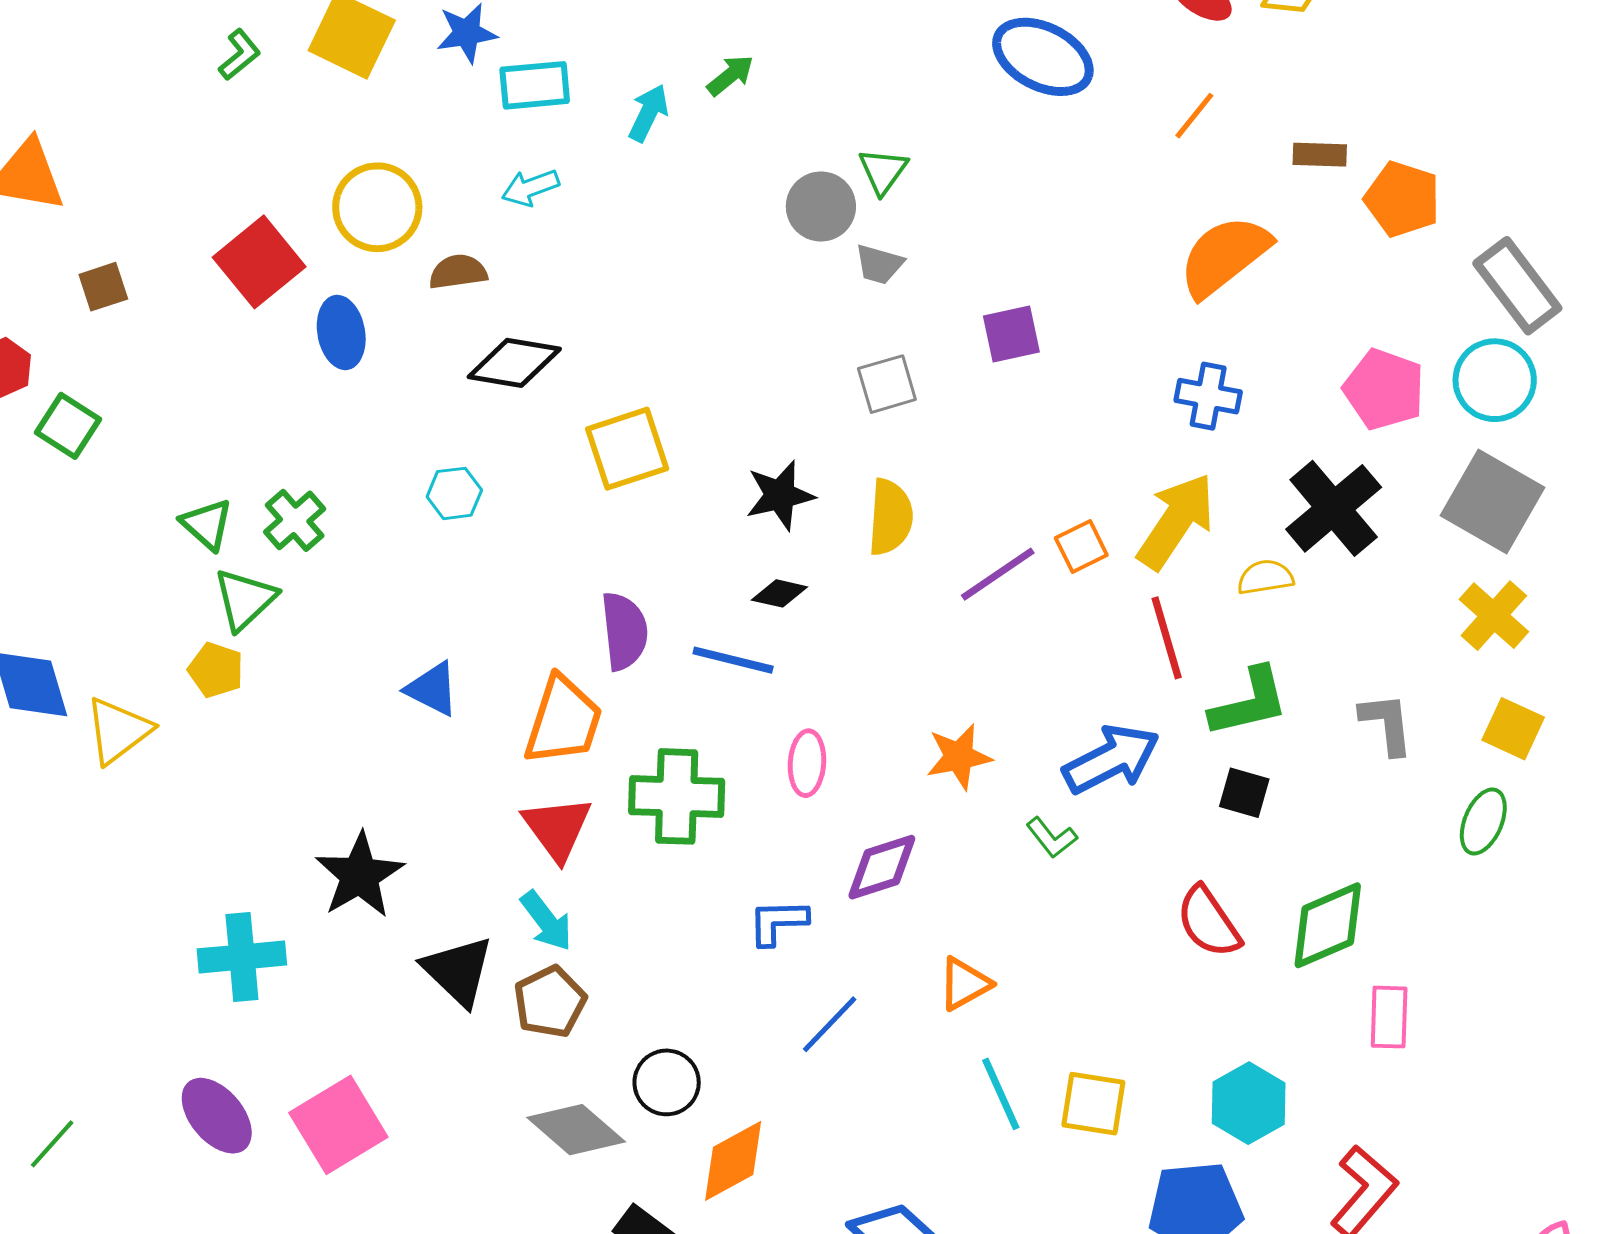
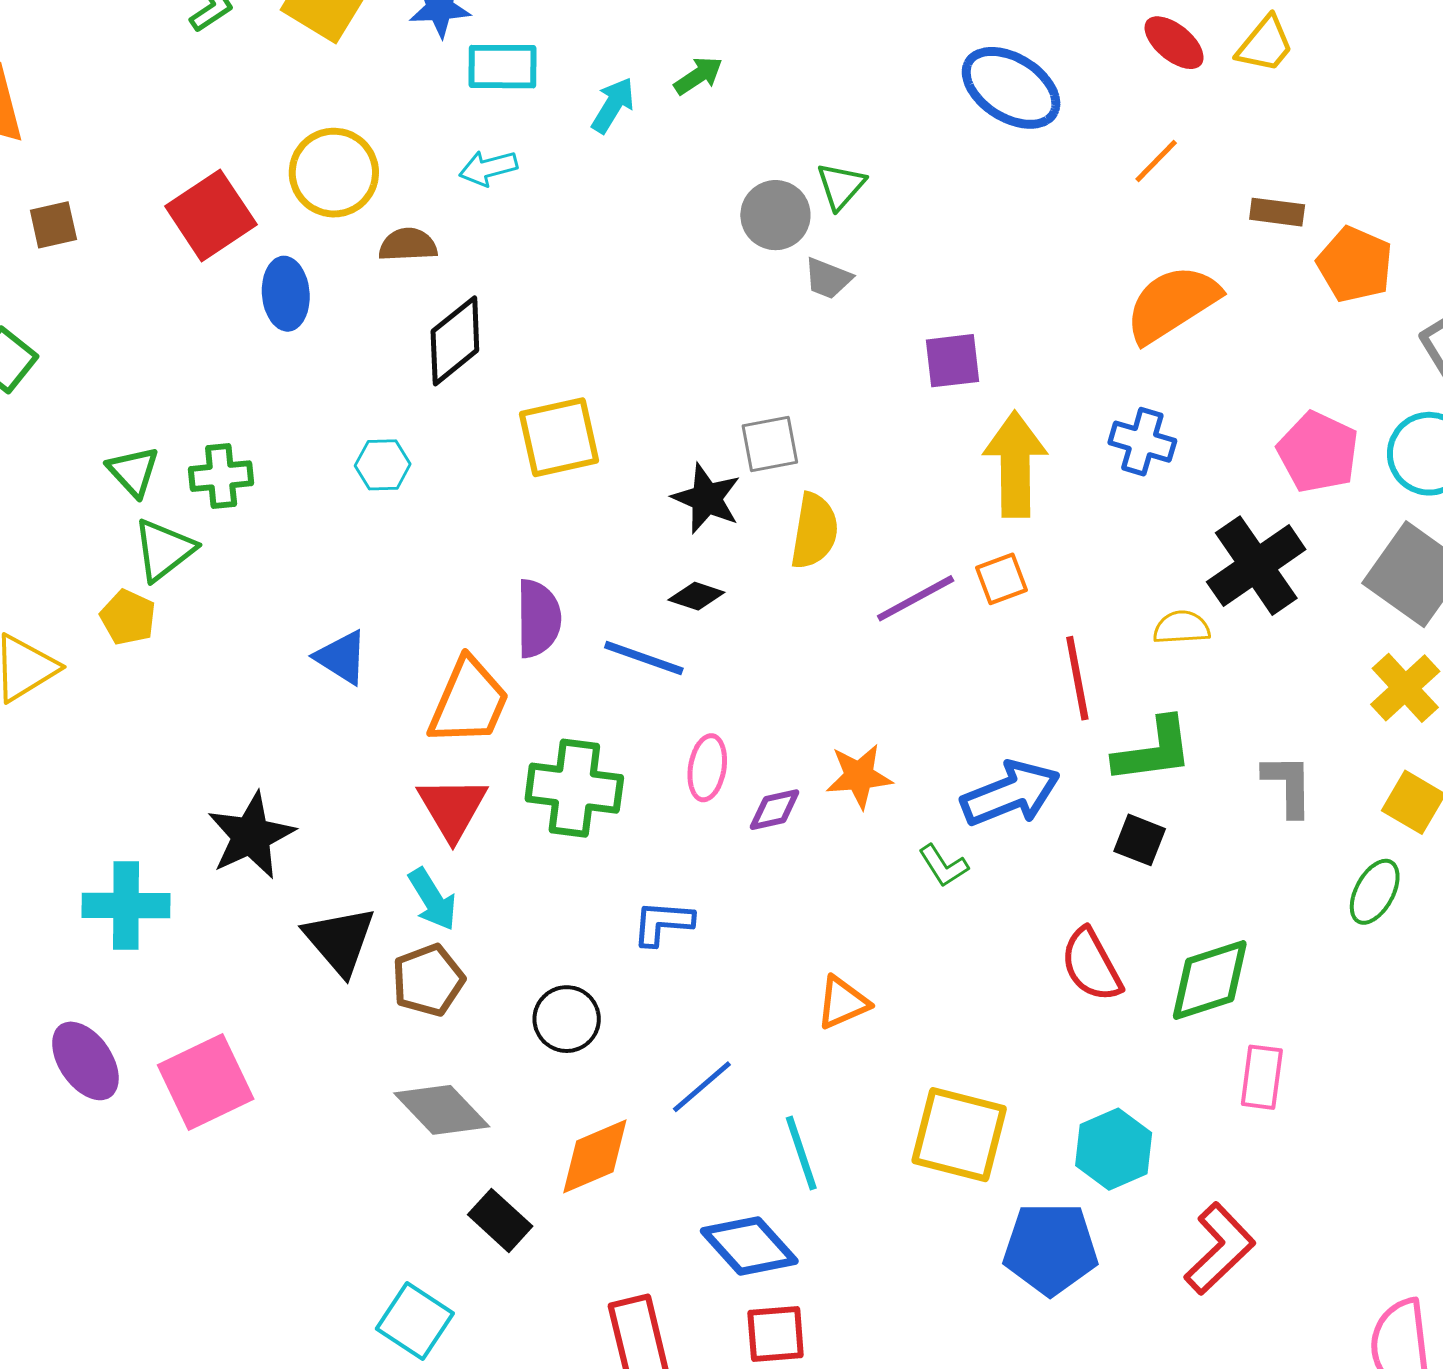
black diamond: (514, 363) -> (455, 341), turned -54
gray square: (887, 384) -> (770, 444), moved
black star: (780, 495) -> (707, 498), turned 30
green cross: (295, 520) -> (221, 476), turned 30
yellow arrow: (1176, 521) -> (1015, 464), moved, turned -40
purple diamond: (882, 867) -> (775, 810), moved, size x0.7
blue line: (830, 1024) -> (702, 1087), moved
black circle: (667, 1082) -> (567, 1019), moved
cyan line: (1001, 1094) -> (801, 1153), moved
yellow square: (1093, 1104) -> (959, 1135), size x1.4

